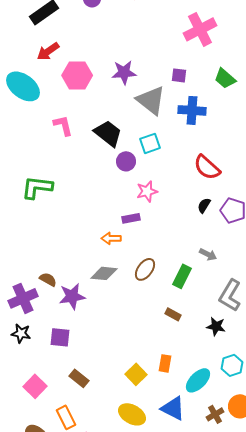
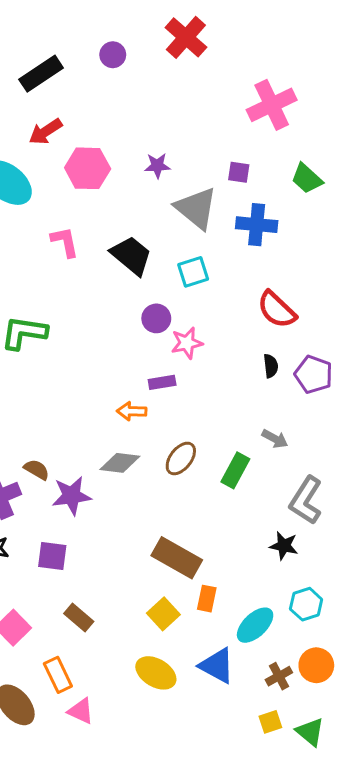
purple star: (124, 72) -> (157, 166), size x0.7
purple circle: (126, 161) -> (156, 318), moved
black semicircle: (204, 205) -> (271, 366), turned 140
brown rectangle: (173, 314) -> (177, 558), moved, size x2.0

